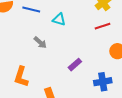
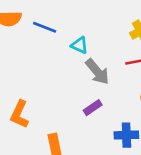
gray arrow: (40, 42) -> (97, 72), moved, size x1.5

